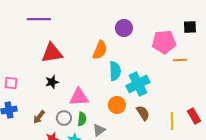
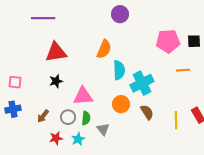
black square: (190, 27) -> (194, 41), moved
purple circle: (124, 28) -> (120, 14), moved
orange line: (180, 60) -> (183, 70), moved
gray triangle: (99, 130) -> (103, 129), turned -32

